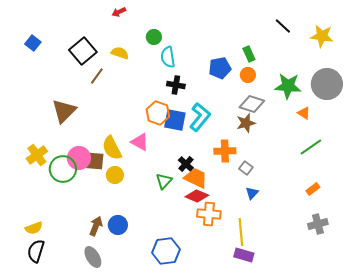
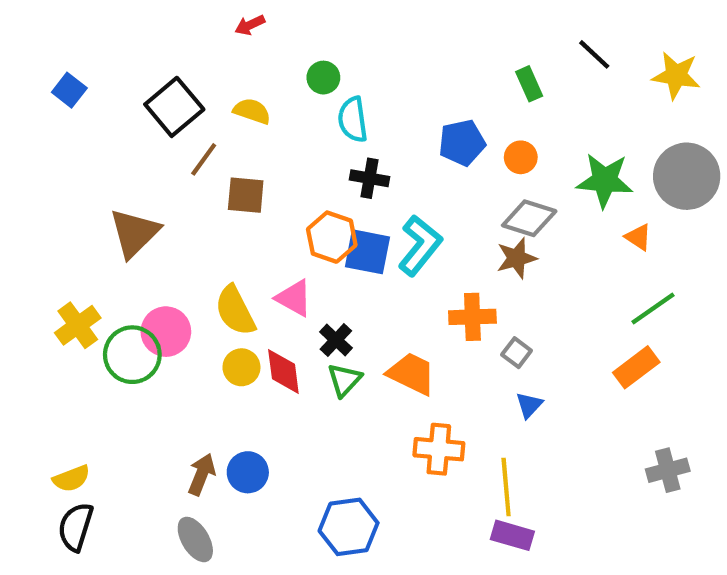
green rectangle: (249, 54) -> (529, 84), moved
brown square: (95, 161) -> (246, 195), moved
black cross: (186, 164) -> (336, 340), moved
orange rectangle: (313, 189) -> (636, 367), moved, size x1.5
red diamond: (197, 196) -> (283, 371), moved, turned 60

